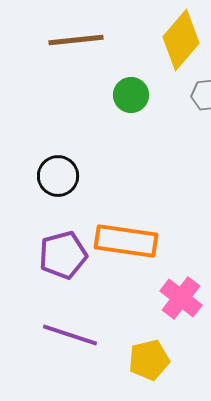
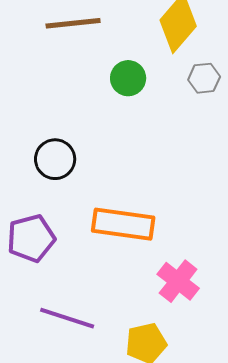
purple pentagon: (63, 255) -> (31, 238), moved

